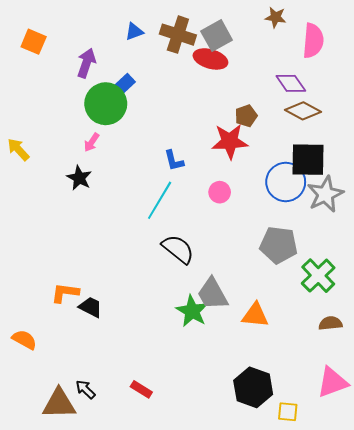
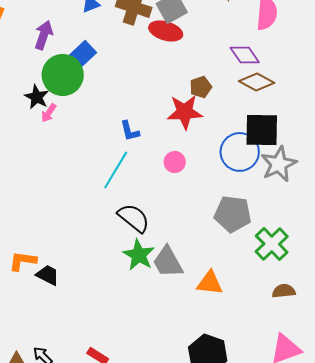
blue rectangle: (124, 84) -> (81, 56), size x1.4
black star: (79, 178) -> (37, 97), moved
green star: (192, 311) -> (139, 255), moved

